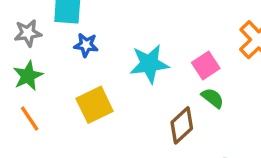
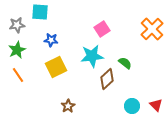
blue star: (86, 45) -> (51, 40), moved
cyan star: (149, 64) -> (92, 56), moved
pink square: (206, 65) -> (102, 29), moved

